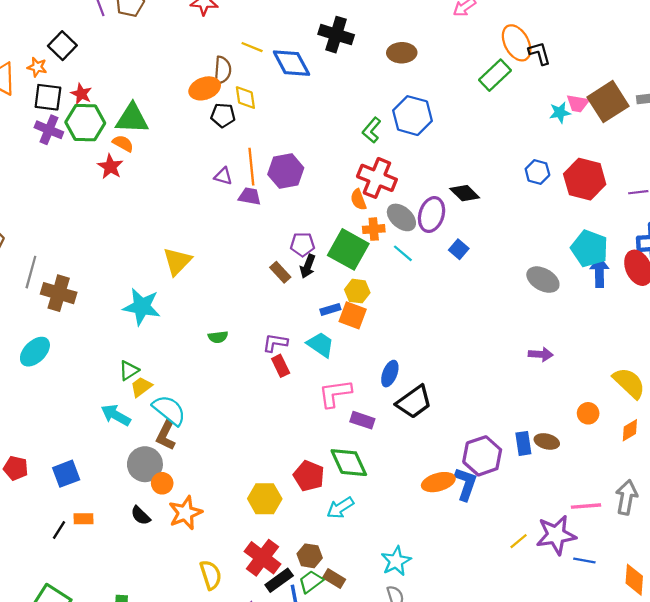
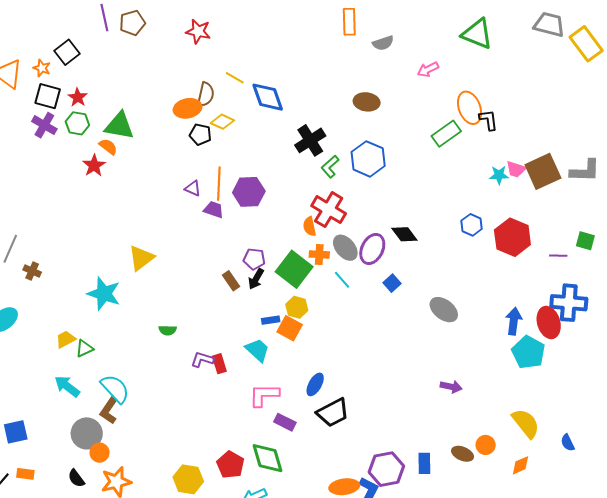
black cross: (336, 35) -> (310, 140), moved, turned 32
yellow diamond: (245, 98) -> (222, 122), turned -65
green hexagon: (85, 123) -> (77, 123), size x0.7
cyan pentagon: (589, 248) -> (528, 352), moved
gray ellipse: (543, 280) -> (444, 310), moved
brown cross: (59, 293) -> (32, 271), size x0.6
purple L-shape: (275, 343) -> (202, 359), moved
yellow trapezoid: (141, 387) -> (66, 339), moved
brown ellipse: (547, 441) -> (463, 454), moved

